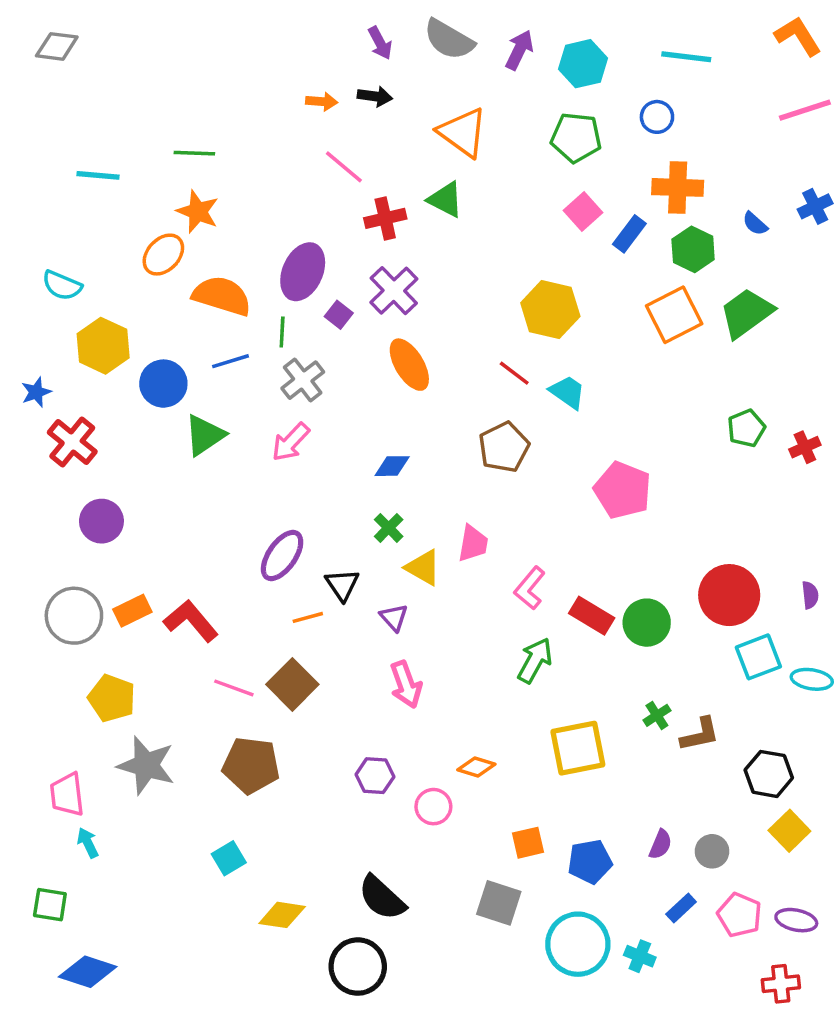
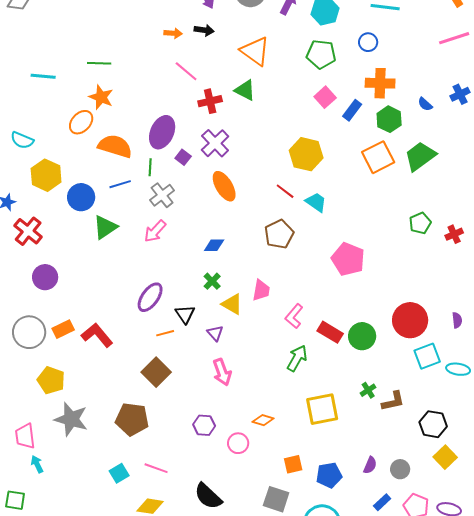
pink line: (234, 688) -> (156, 468), moved

